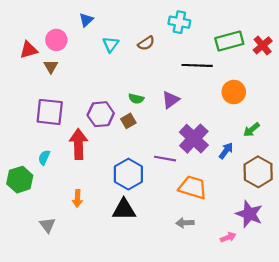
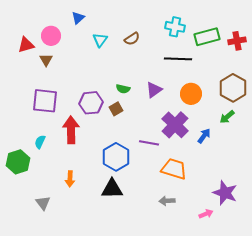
cyan cross: (179, 22) -> (175, 27), moved
red cross: (263, 45) -> (237, 41), turned 30
orange circle: (234, 92) -> (191, 94), moved
brown hexagon: (258, 172) -> (233, 88), moved

